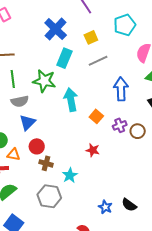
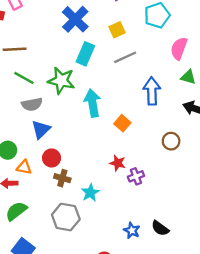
green line: (13, 79) -> (24, 78), turned -54
purple cross: (120, 125) -> (136, 176), moved

